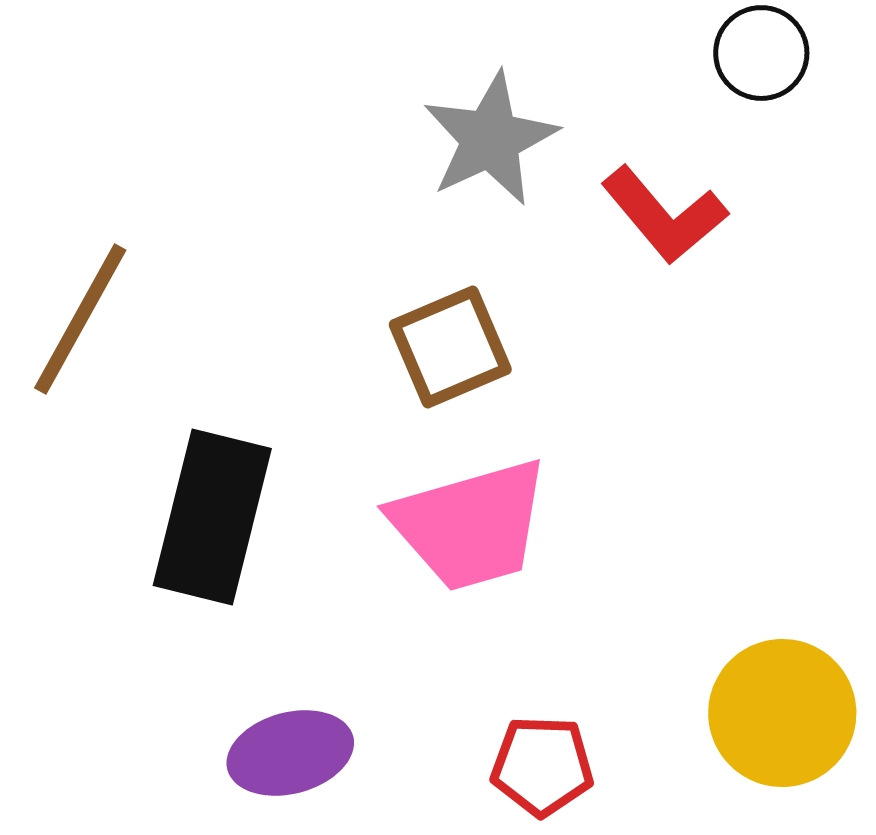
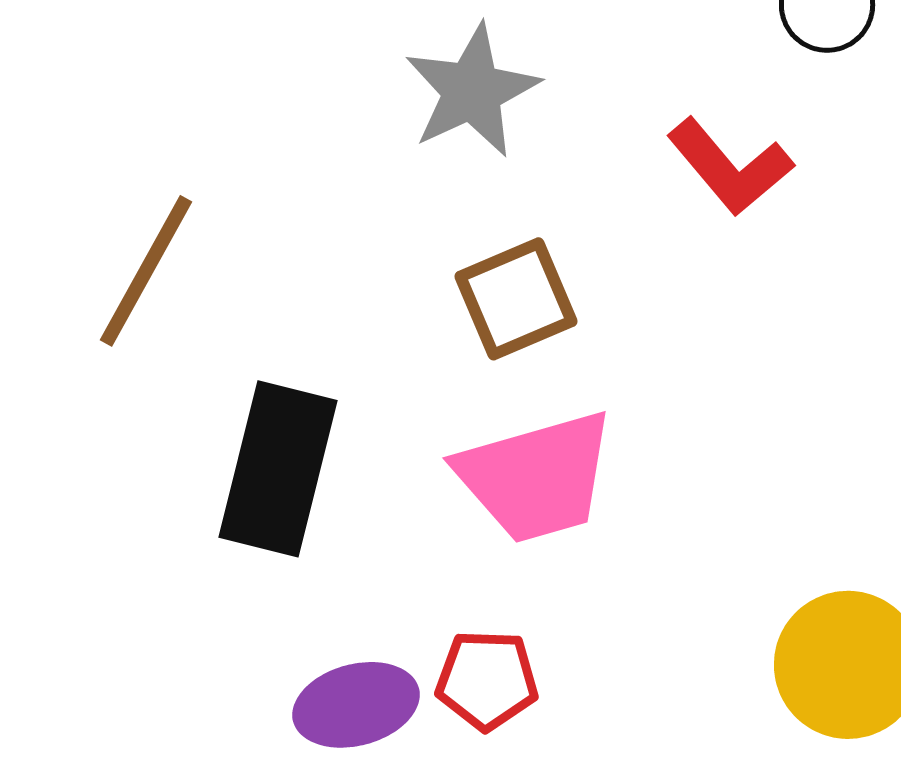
gray star: (490, 139) -> (472, 91), moved
red pentagon: (542, 766) -> (487, 680), moved

